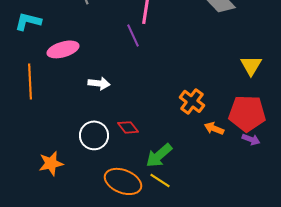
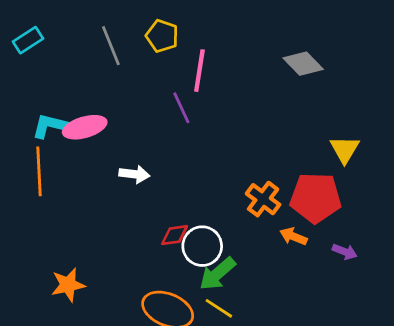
cyan L-shape: (28, 21) -> (50, 126), moved
red pentagon: (247, 113) -> (316, 198), moved
red diamond: (128, 127) -> (175, 235), turned -60
white circle: (94, 135) -> (202, 246), moved

